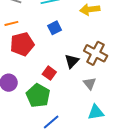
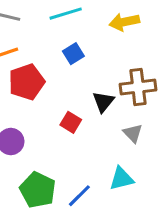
brown cross: (96, 53) -> (138, 87), turned -30
green pentagon: (38, 96) -> (38, 190), moved
cyan triangle: (96, 112) -> (121, 179), moved

